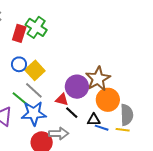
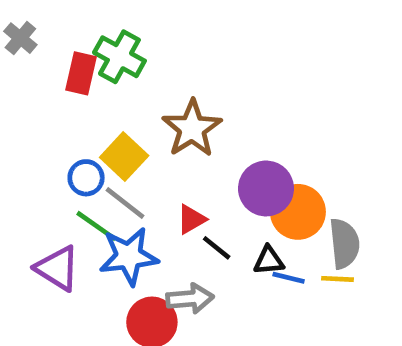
blue circle: (19, 64) -> (86, 178), moved
brown star: (98, 79) -> (192, 128), moved
purple circle: (77, 87) -> (266, 188), moved
red triangle: (62, 100) -> (191, 219), turned -40

